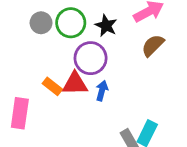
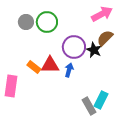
black star: (106, 26) -> (94, 50), moved
purple circle: (91, 58) -> (74, 47), moved

